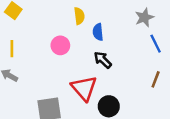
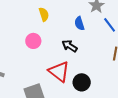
blue semicircle: (98, 32) -> (79, 23), moved

